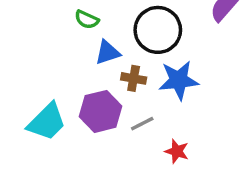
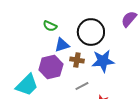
purple hexagon: (101, 111) -> (51, 67), moved

